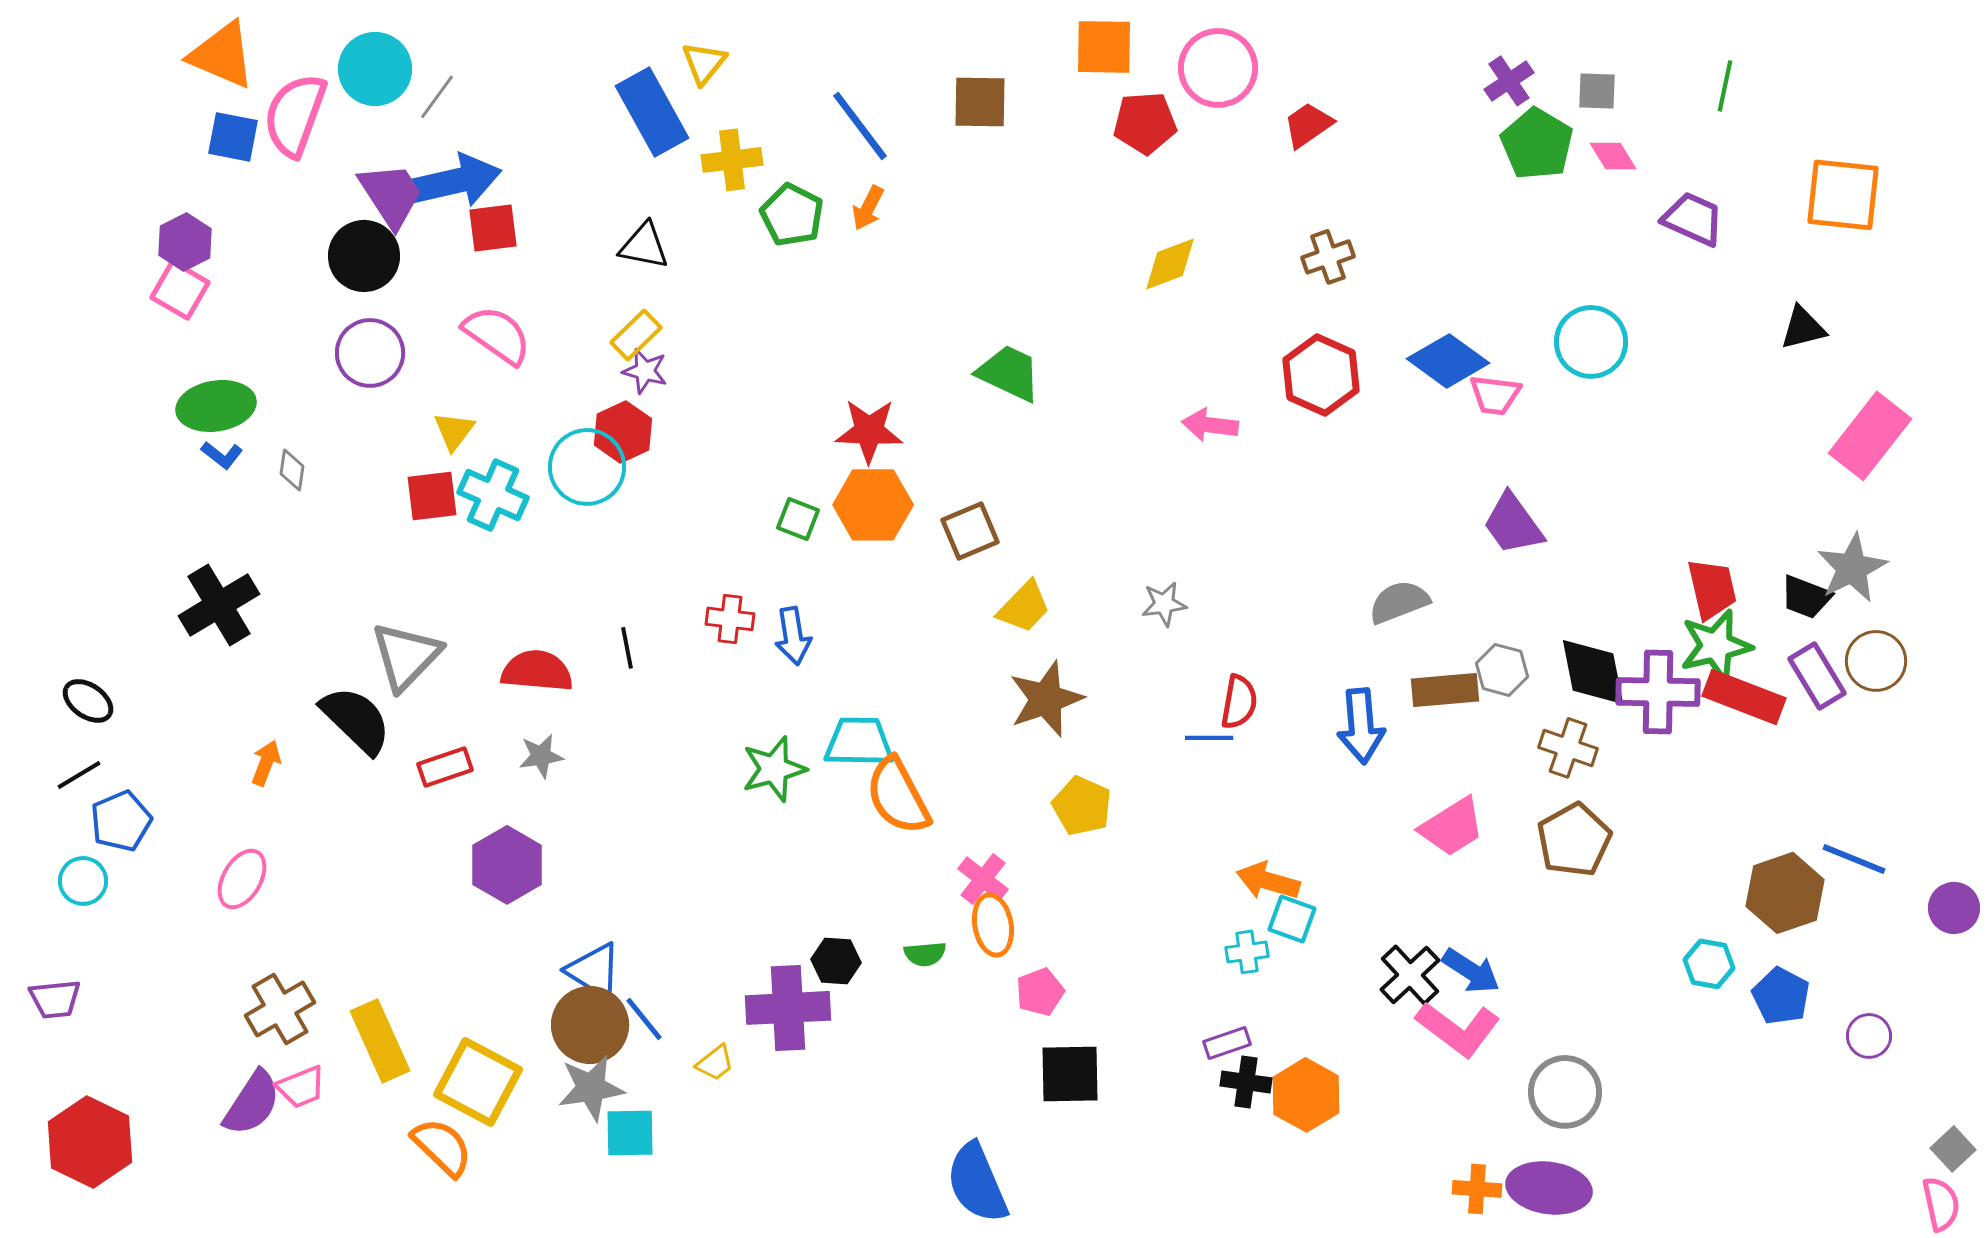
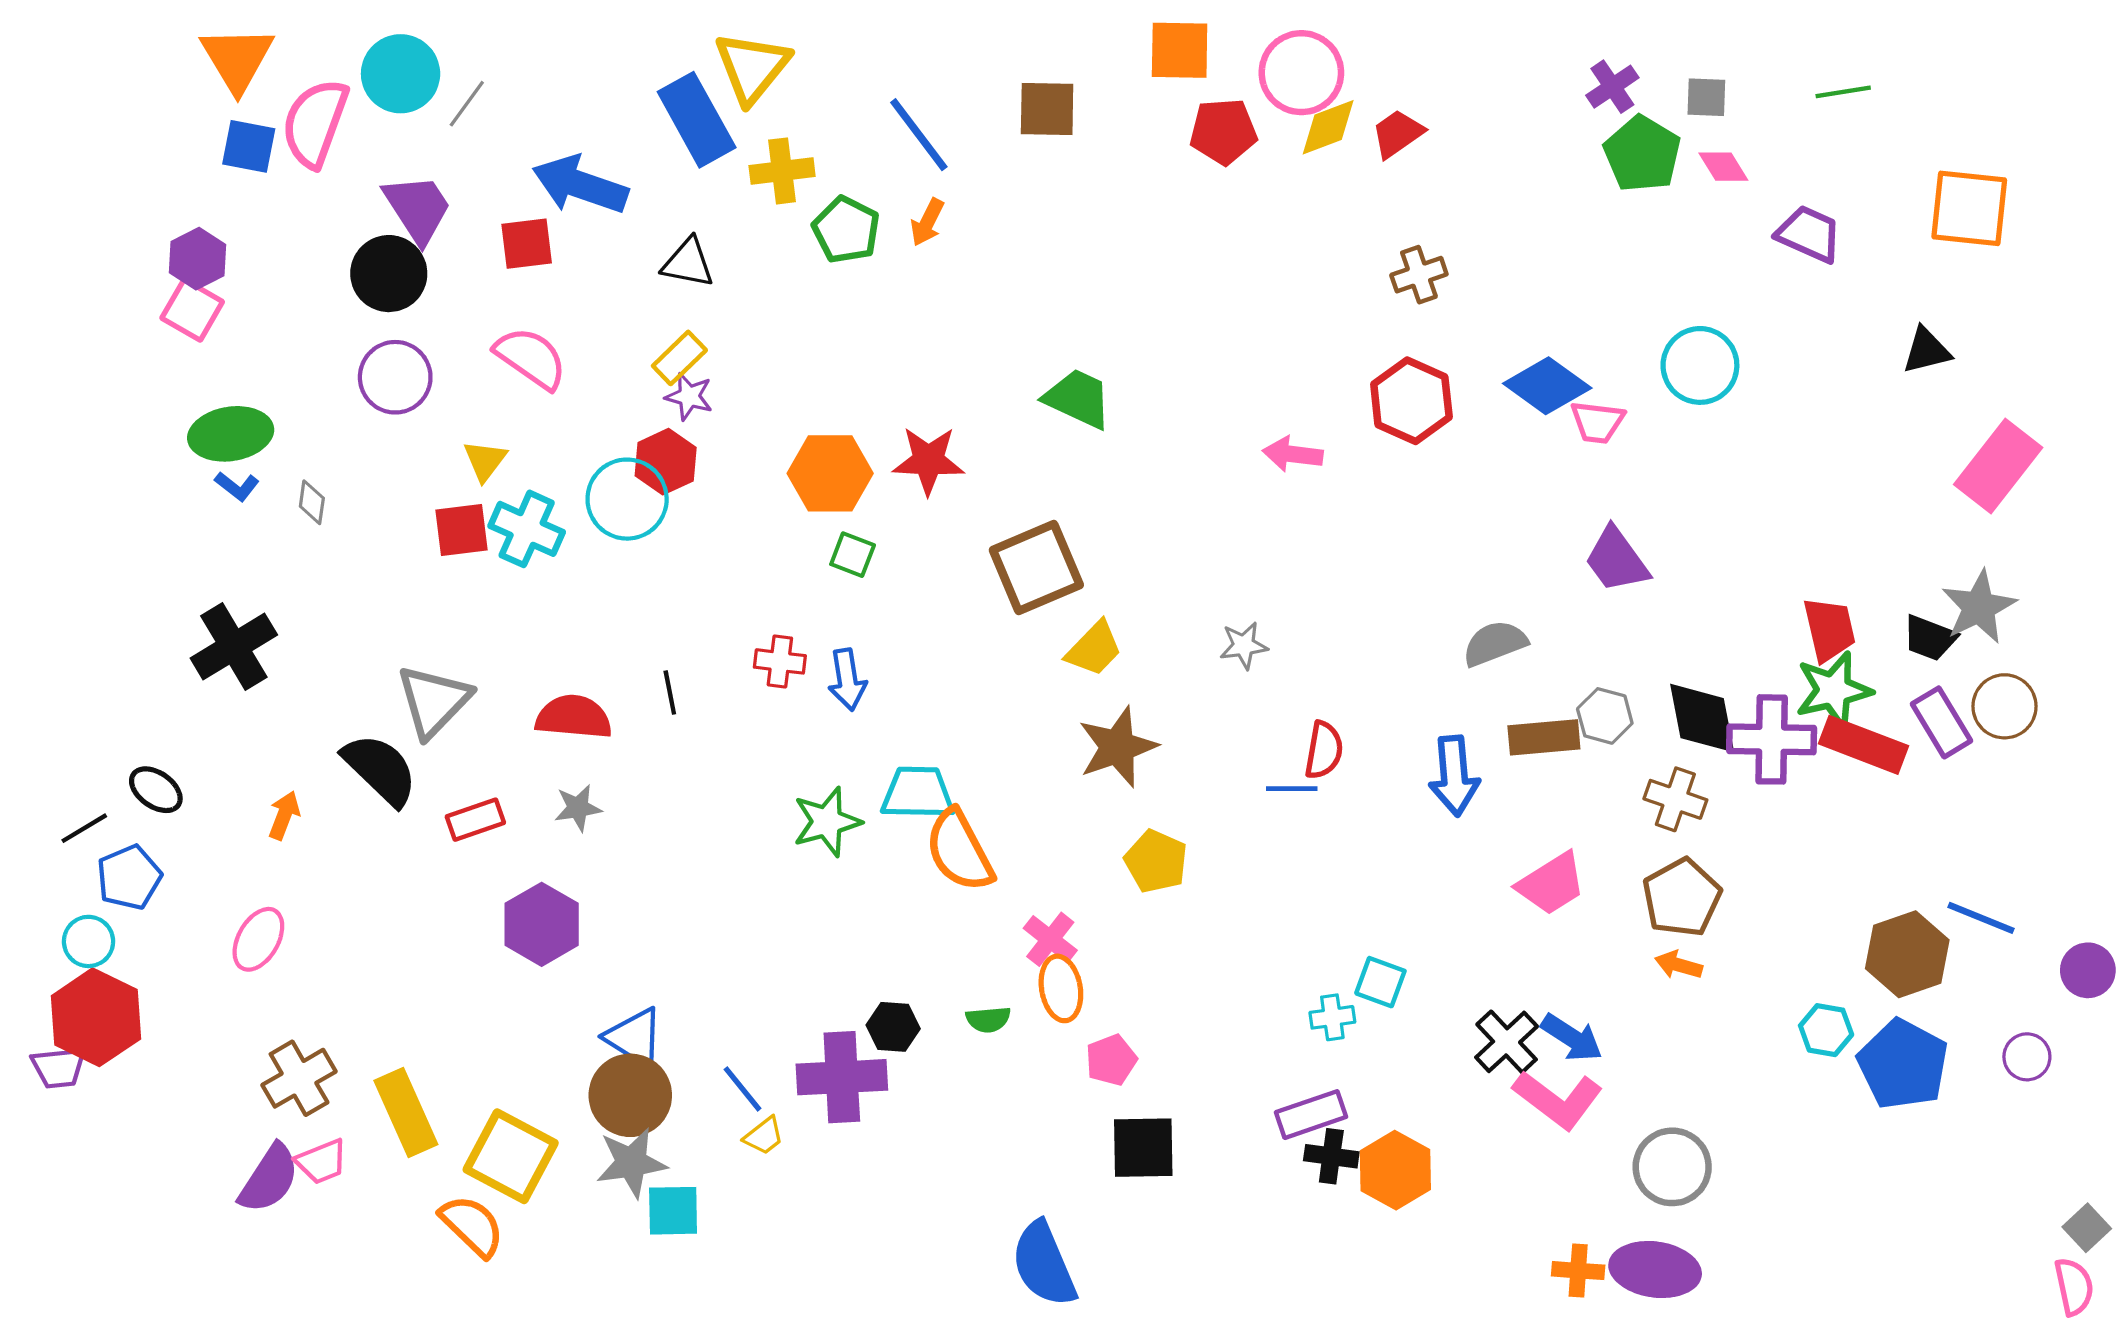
orange triangle: (222, 55) -> (237, 59), turned 36
yellow triangle: (704, 63) -> (752, 67), size x1.6
green line: (1725, 86) -> (1843, 92), turned 69
blue arrow: (456, 181) -> (580, 185), moved, turned -148
yellow diamond: (1170, 264) -> (1328, 127), moved
orange hexagon: (873, 505) -> (830, 473), moved
brown square: (970, 531) -> (1036, 567), size x1.5
black ellipse: (88, 701) -> (156, 790), moved
orange arrow: (1268, 881) -> (1679, 965), moved, size x0.7
blue pentagon: (1781, 996) -> (1903, 1064), size x1.5
blue line: (644, 1019) -> (742, 1089), moved
purple circle: (1869, 1036) -> (2027, 1057), moved
purple rectangle: (1227, 1043) -> (1311, 1115), size x1.4
red hexagon: (90, 1142) -> (96, 1017), moved

